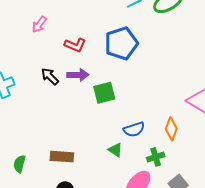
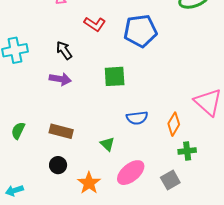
purple arrow: (78, 75) -> (60, 79), moved
green triangle: (115, 150) -> (107, 144), moved
green cross: (156, 157) -> (187, 151), moved

